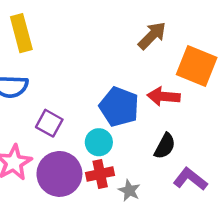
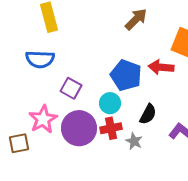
brown arrow: (152, 36) -> (136, 19), moved
black semicircle: (165, 146) -> (148, 114), moved

